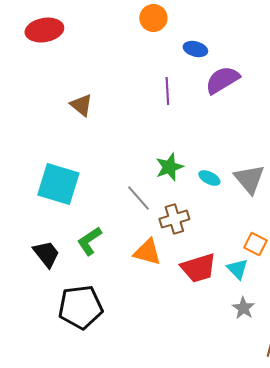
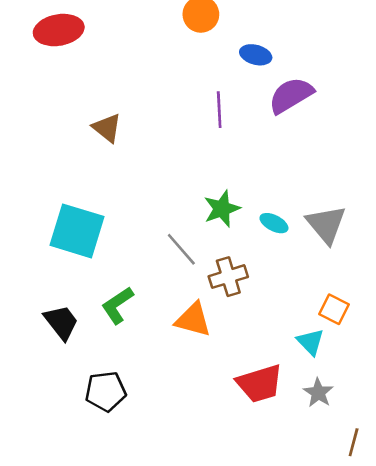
red trapezoid: (198, 268) -> (260, 384), moved
black pentagon: (80, 307) -> (106, 391), size x0.7

